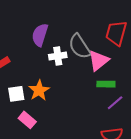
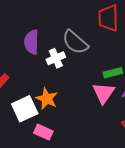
pink triangle: (99, 61) -> (104, 93), moved
white square: (16, 94) -> (25, 109), size x1.4

